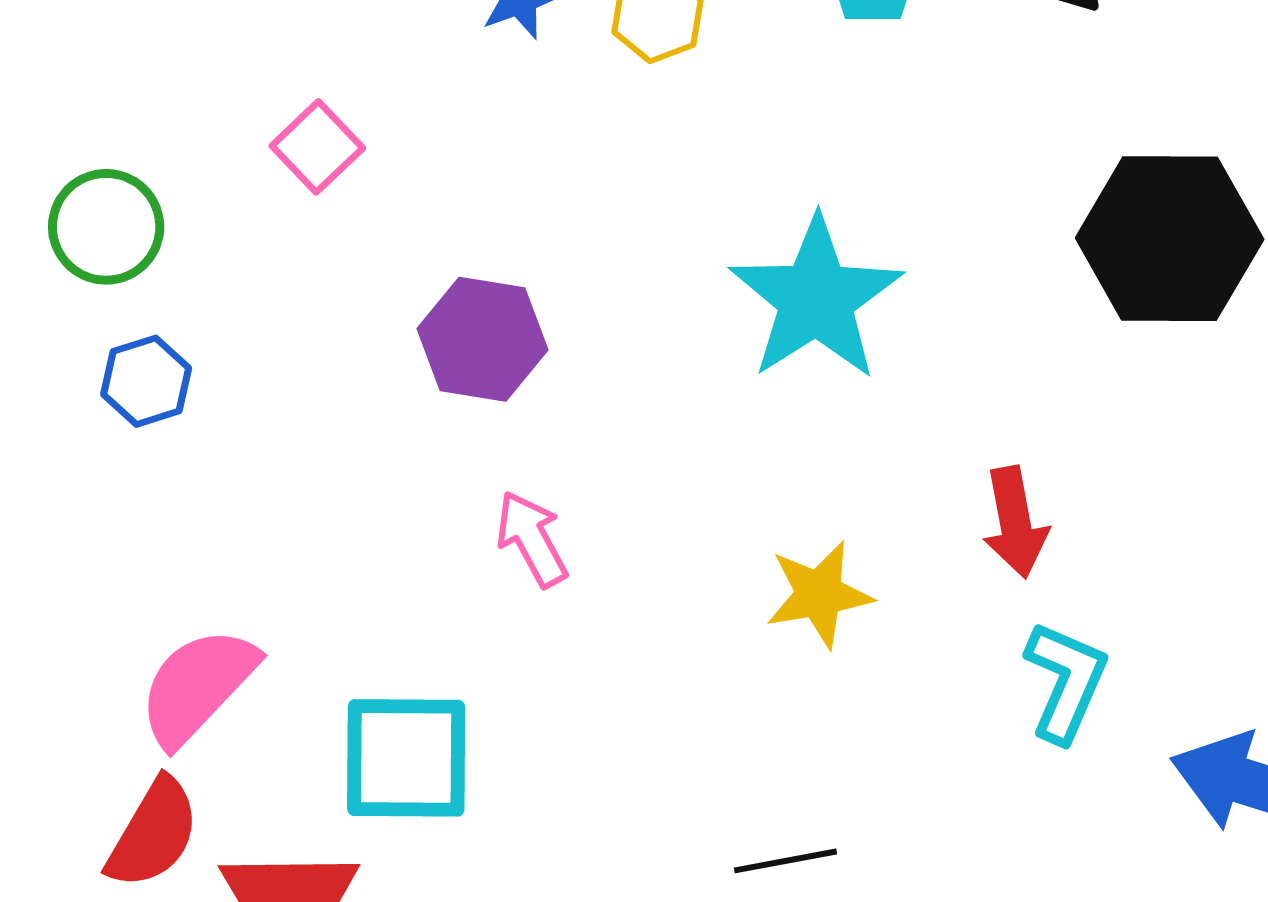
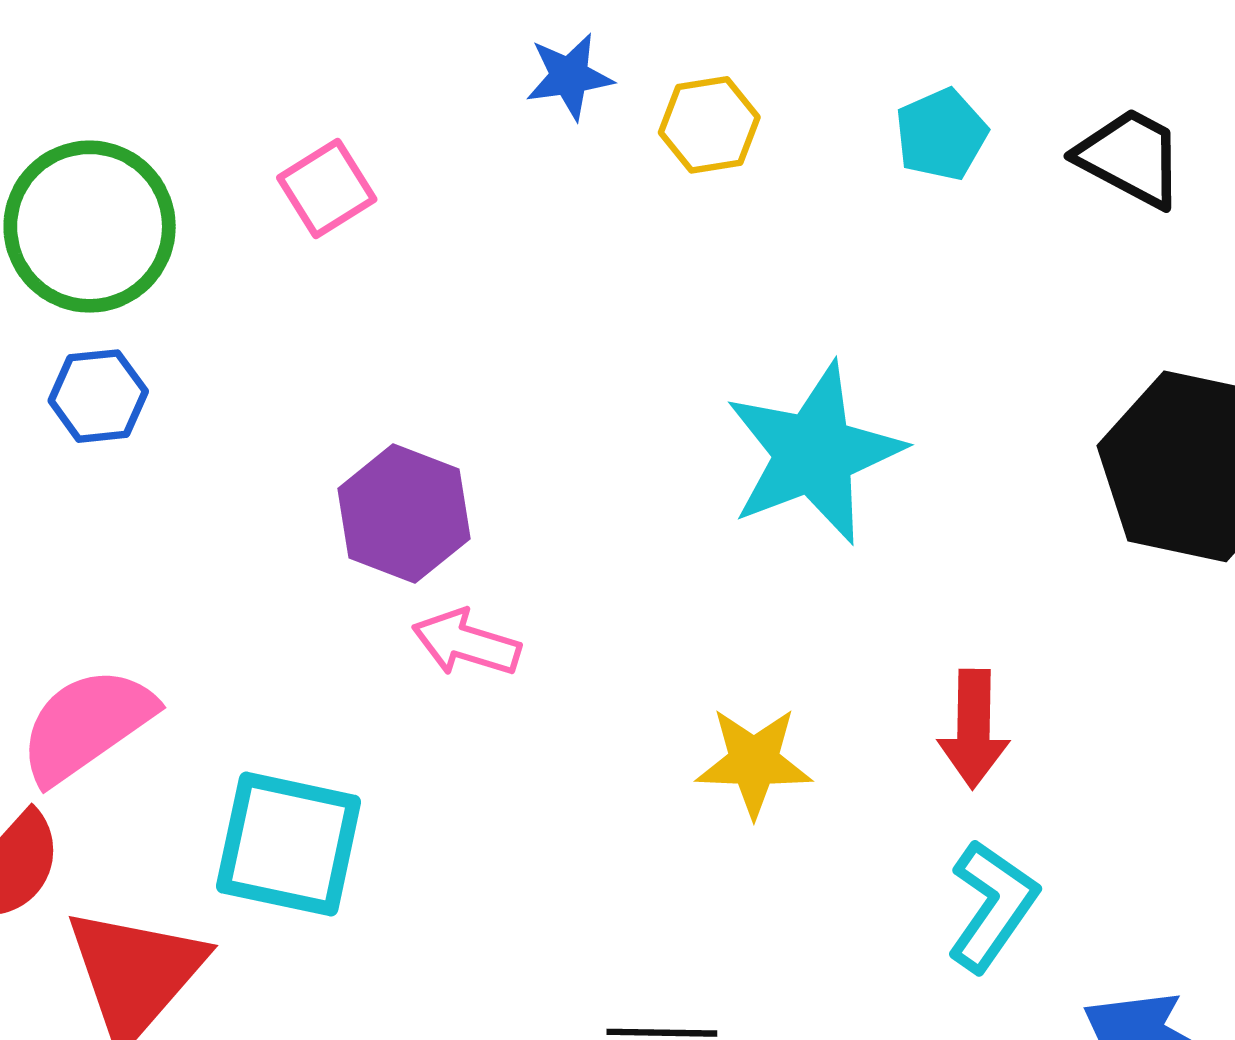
green circle: (106, 227) -> (90, 227), size x1.4
purple hexagon: (483, 339) -> (404, 514), moved
pink arrow: (532, 539) -> (466, 643), turned -56

